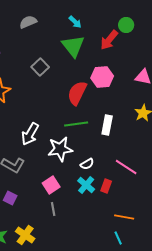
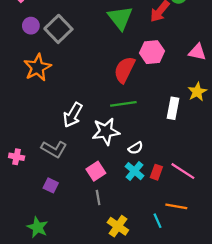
gray square: (40, 67) -> (58, 29), moved, size x1.4
white rectangle: (107, 125) -> (173, 108), moved
pink line: (126, 167) -> (183, 171), moved
yellow cross: (25, 235) -> (118, 226), moved
cyan line: (118, 238) -> (158, 221), moved

